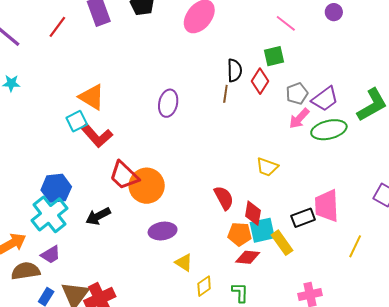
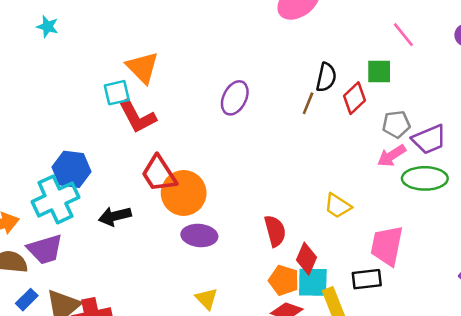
pink trapezoid: (327, 206) -> (387, 246), moved
purple ellipse: (163, 231) -> (199, 235), moved
purple trapezoid: (51, 255) -> (45, 249), size x1.4

